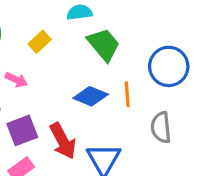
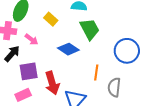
yellow rectangle: (40, 42) -> (51, 19), turned 72
orange line: (127, 94) -> (96, 72), moved
blue diamond: (91, 96) -> (68, 49), moved

